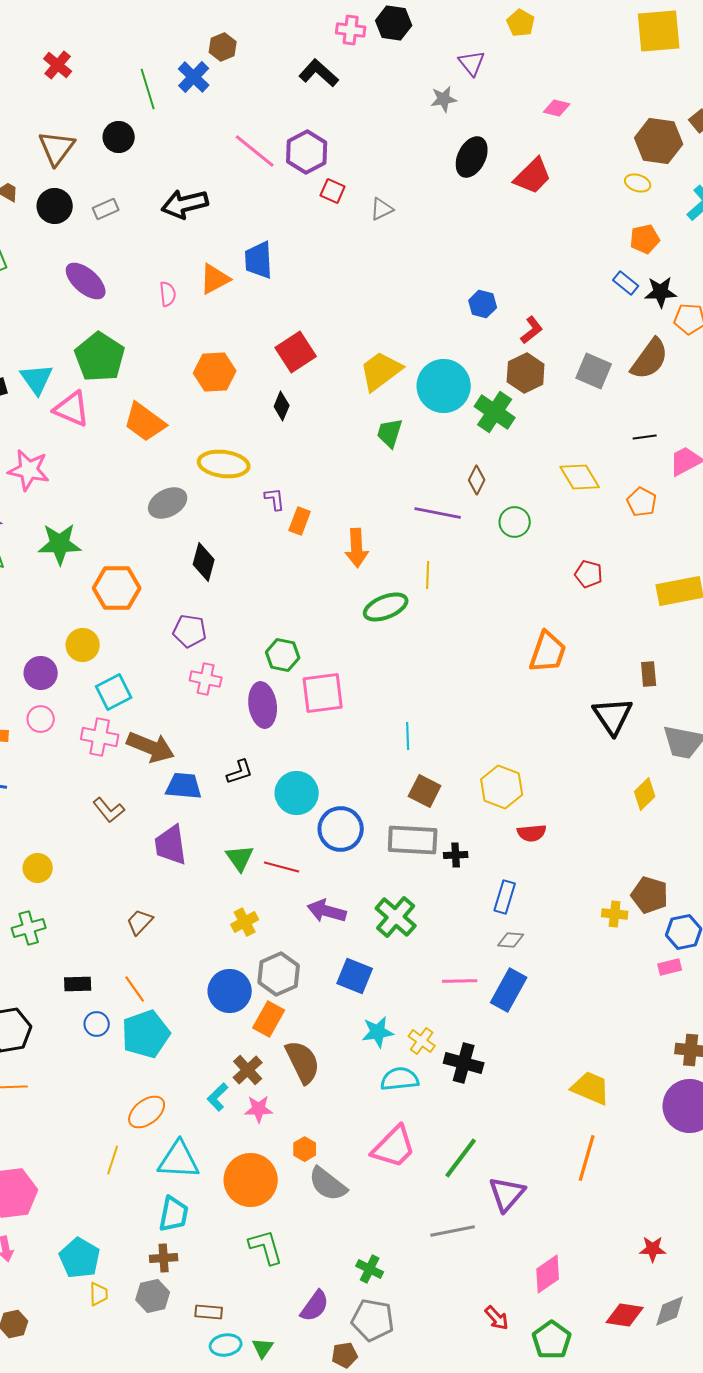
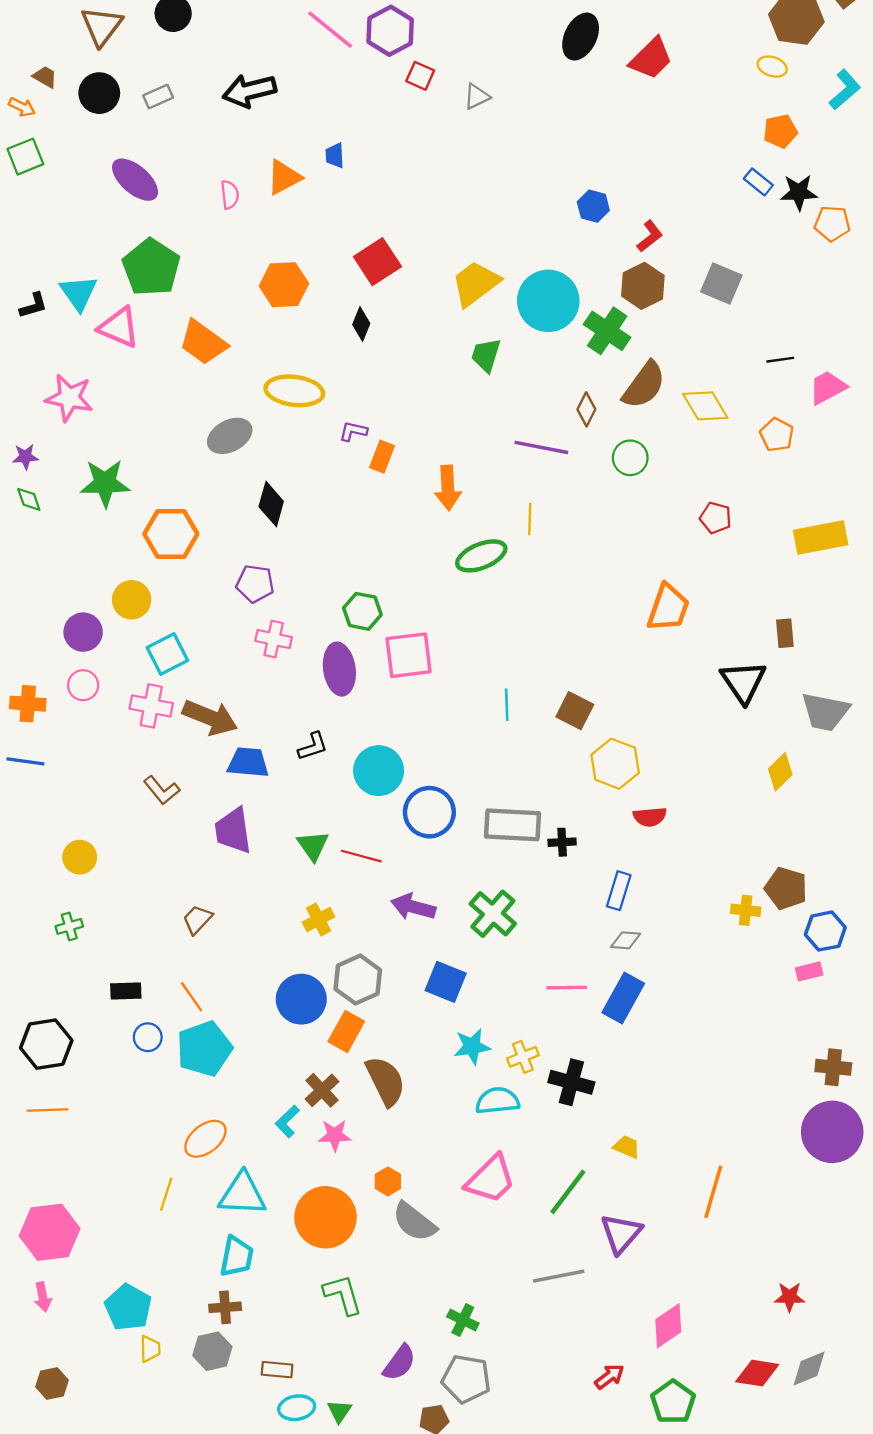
blue trapezoid: (259, 260) -> (335, 155), size x0.6
brown semicircle: (650, 359) -> (644, 385), moved
purple L-shape: (275, 499) -> (353, 431), turned -70
brown square: (425, 791) -> (575, 711), moved
green cross: (29, 928) -> (69, 926), size x0.7
yellow cross: (422, 1041) -> (523, 1057), turned 32
yellow trapezoid: (591, 1088) -> (627, 1147), moved, size x0.6
red arrow: (497, 1318) -> (609, 1377), turned -84

